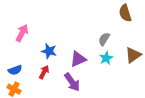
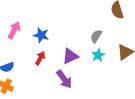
blue star: (49, 51) -> (41, 35), moved
red arrow: (44, 72) -> (40, 58), moved

